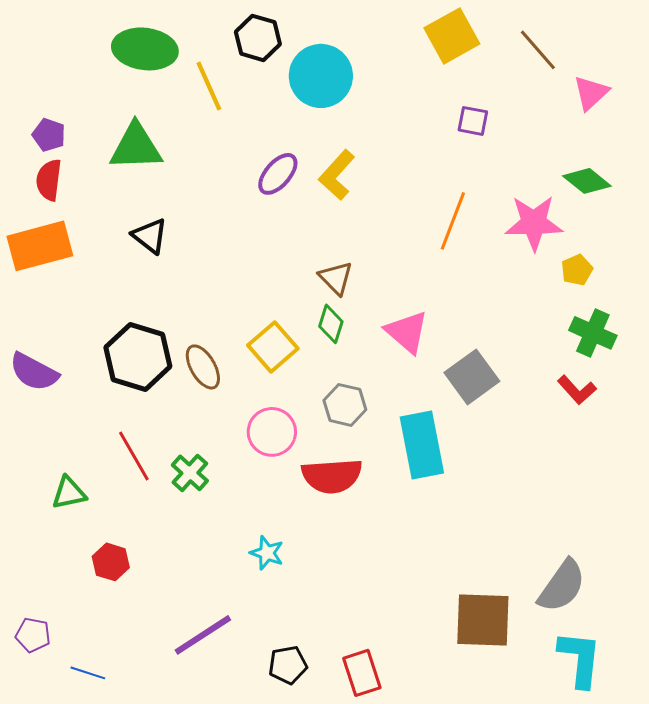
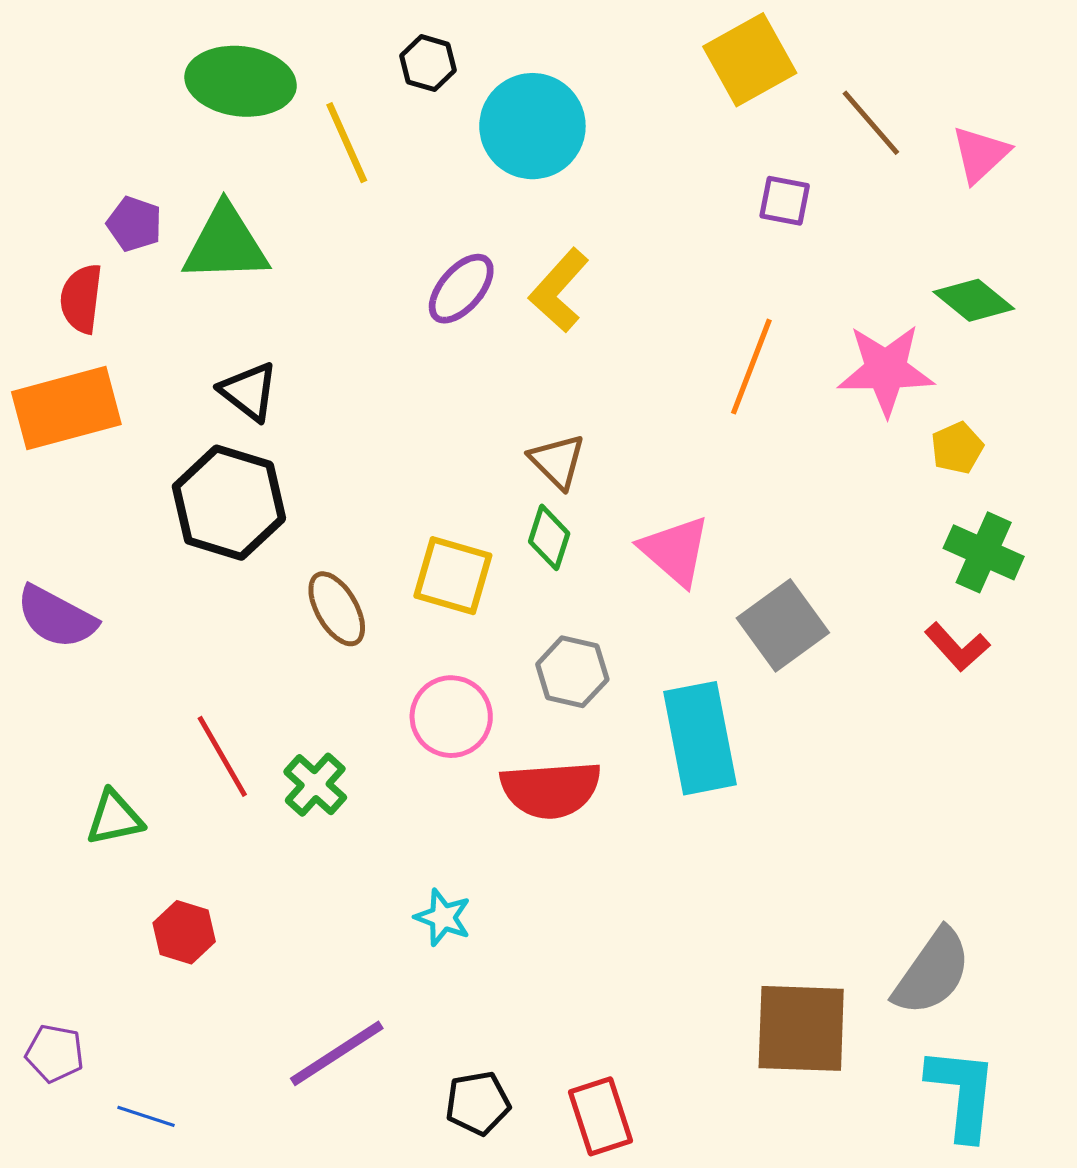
black hexagon: (258, 38) -> (428, 63), size x0.7
brown line: (538, 50) -> (871, 123), moved
purple pentagon: (49, 135) -> (134, 224), moved
yellow square: (273, 347) -> (453, 576), turned -33
black hexagon: (138, 357) -> (229, 503), moved

